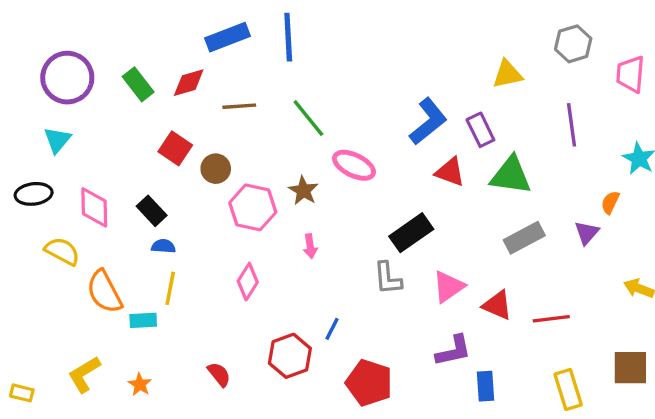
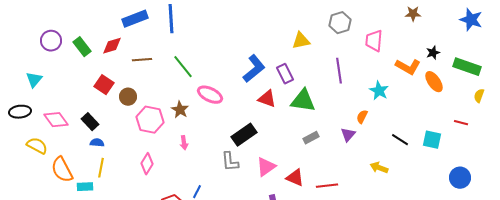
purple circle: (67, 78) -> (51, 41), moved, size x0.7
pink diamond: (94, 207) -> (56, 120), turned -35
gray rectangle: (524, 238) -> (311, 138), size x0.7

